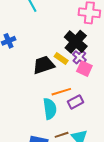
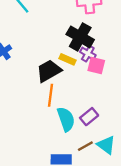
orange line: (61, 92) -> (50, 95), moved, turned -54
purple rectangle: (75, 102) -> (89, 117), moved

